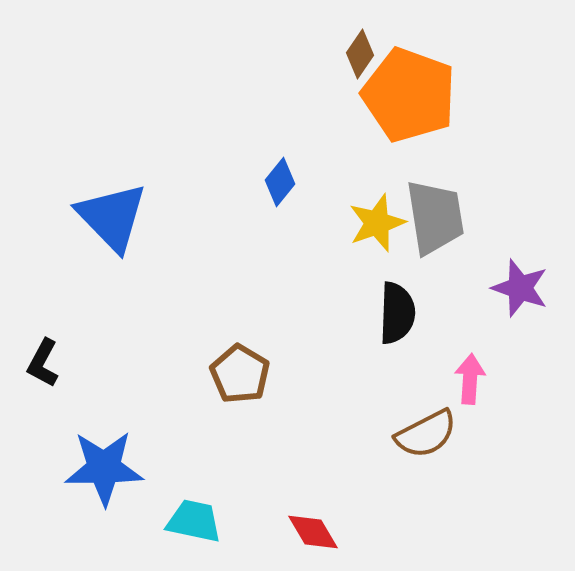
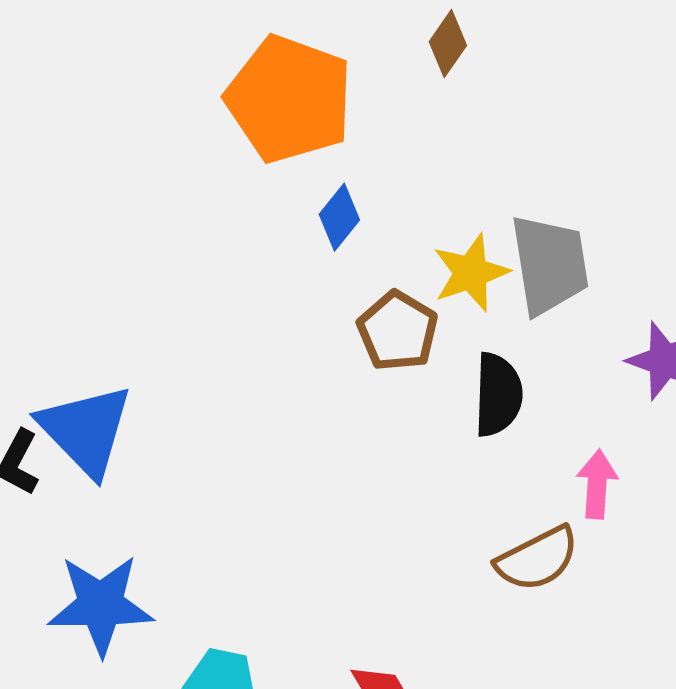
orange pentagon: (409, 95) -> (289, 99), moved
blue triangle: (112, 217) -> (86, 430), moved
brown pentagon: (240, 374) -> (398, 331), moved

